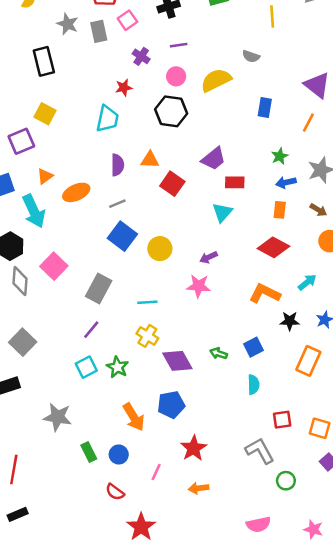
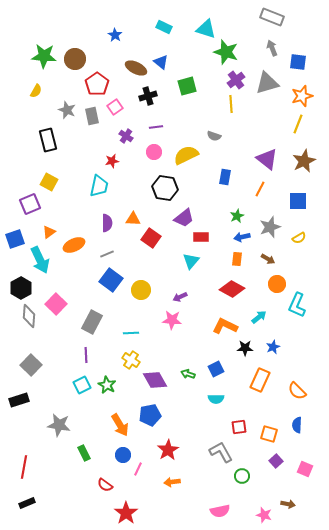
black hexagon: (171, 111) -> (165, 188), moved
purple line: (91, 330) -> (86, 355), turned -42
cyan semicircle: (253, 385) -> (216, 399), turned 91
blue circle: (119, 454) -> (123, 455), moved

